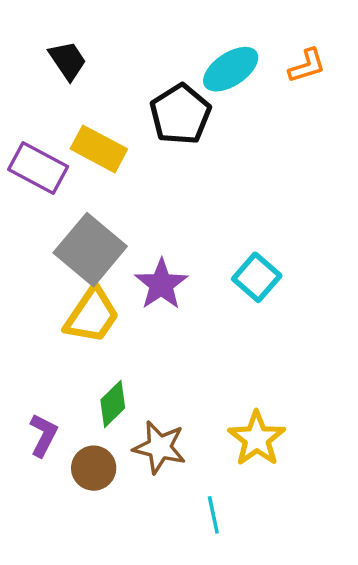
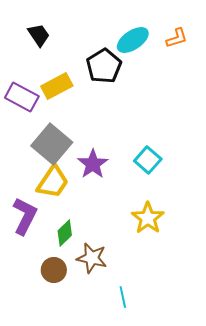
yellow rectangle: (99, 149) -> (57, 86), turned -56
purple L-shape: (43, 435) -> (25, 216), moved, size x1.5
yellow star: (257, 439) -> (148, 218), moved

